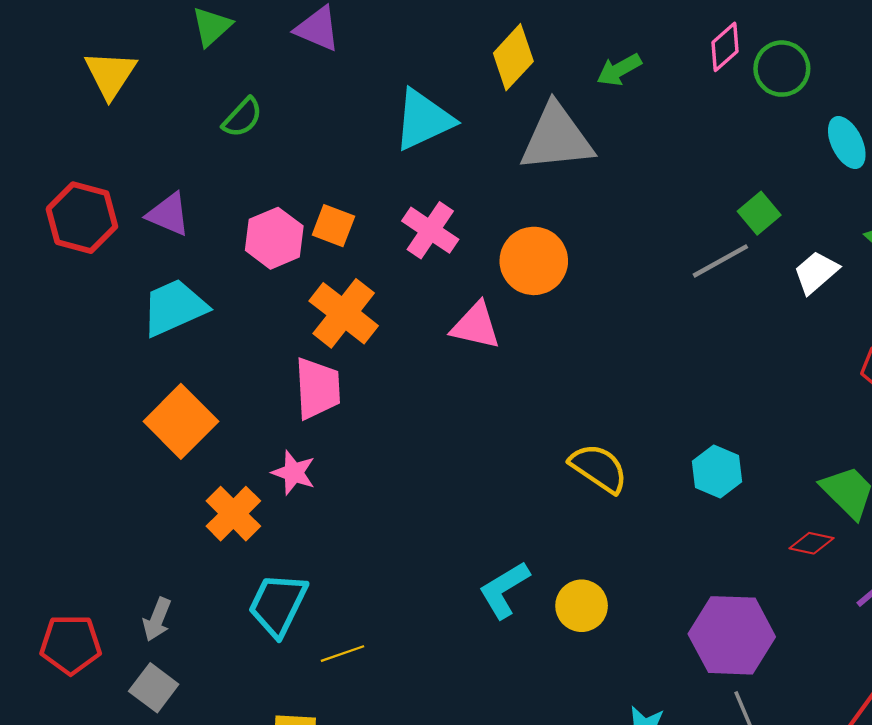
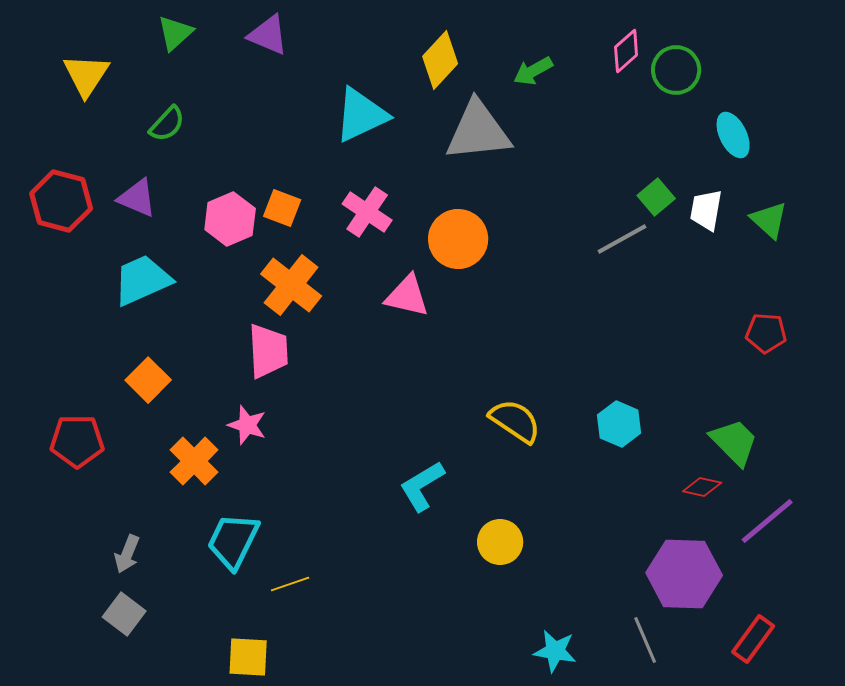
green semicircle: (242, 118) -> (167, 124), moved
white trapezoid: (816, 272) -> (706, 210), moved, turned -39
orange square: (181, 421) -> (148, 380), size x0.7
cyan L-shape: (504, 590) -> (422, 486), moved
purple hexagon: (732, 635) -> (684, 574), moved
red pentagon: (71, 644) -> (77, 441), moved

